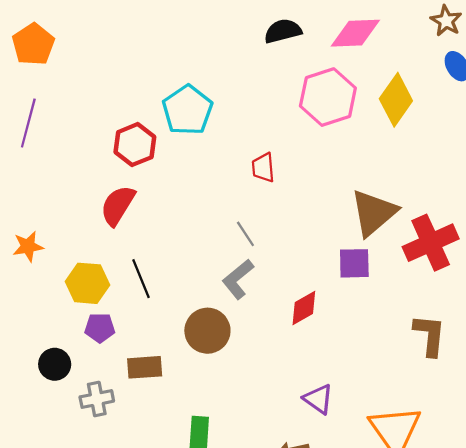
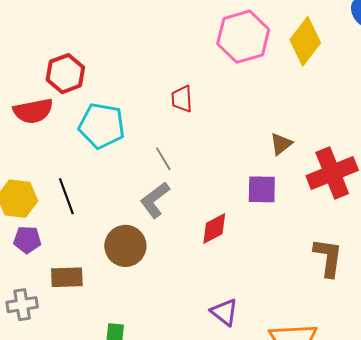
cyan pentagon: (187, 110) -> (102, 126), moved, turned -30
red semicircle: (118, 205) -> (33, 111), moved, turned -135
brown triangle: (374, 213) -> (281, 144), size x0.5

